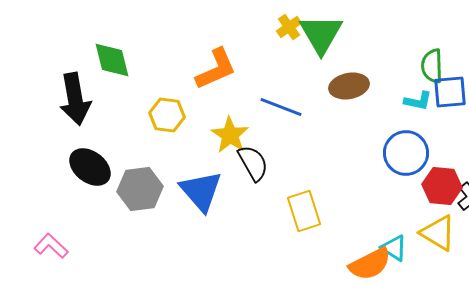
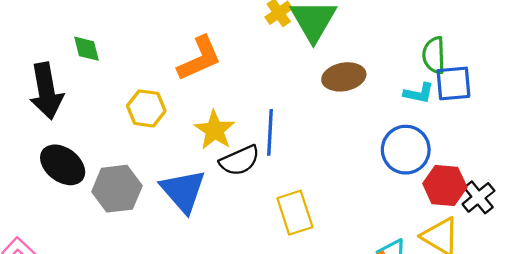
green diamond: (112, 60) -> (87, 49), size x0.7
blue line: (281, 107) -> (270, 132), moved, turned 72
black semicircle: (253, 163) -> (240, 161), turned 96

